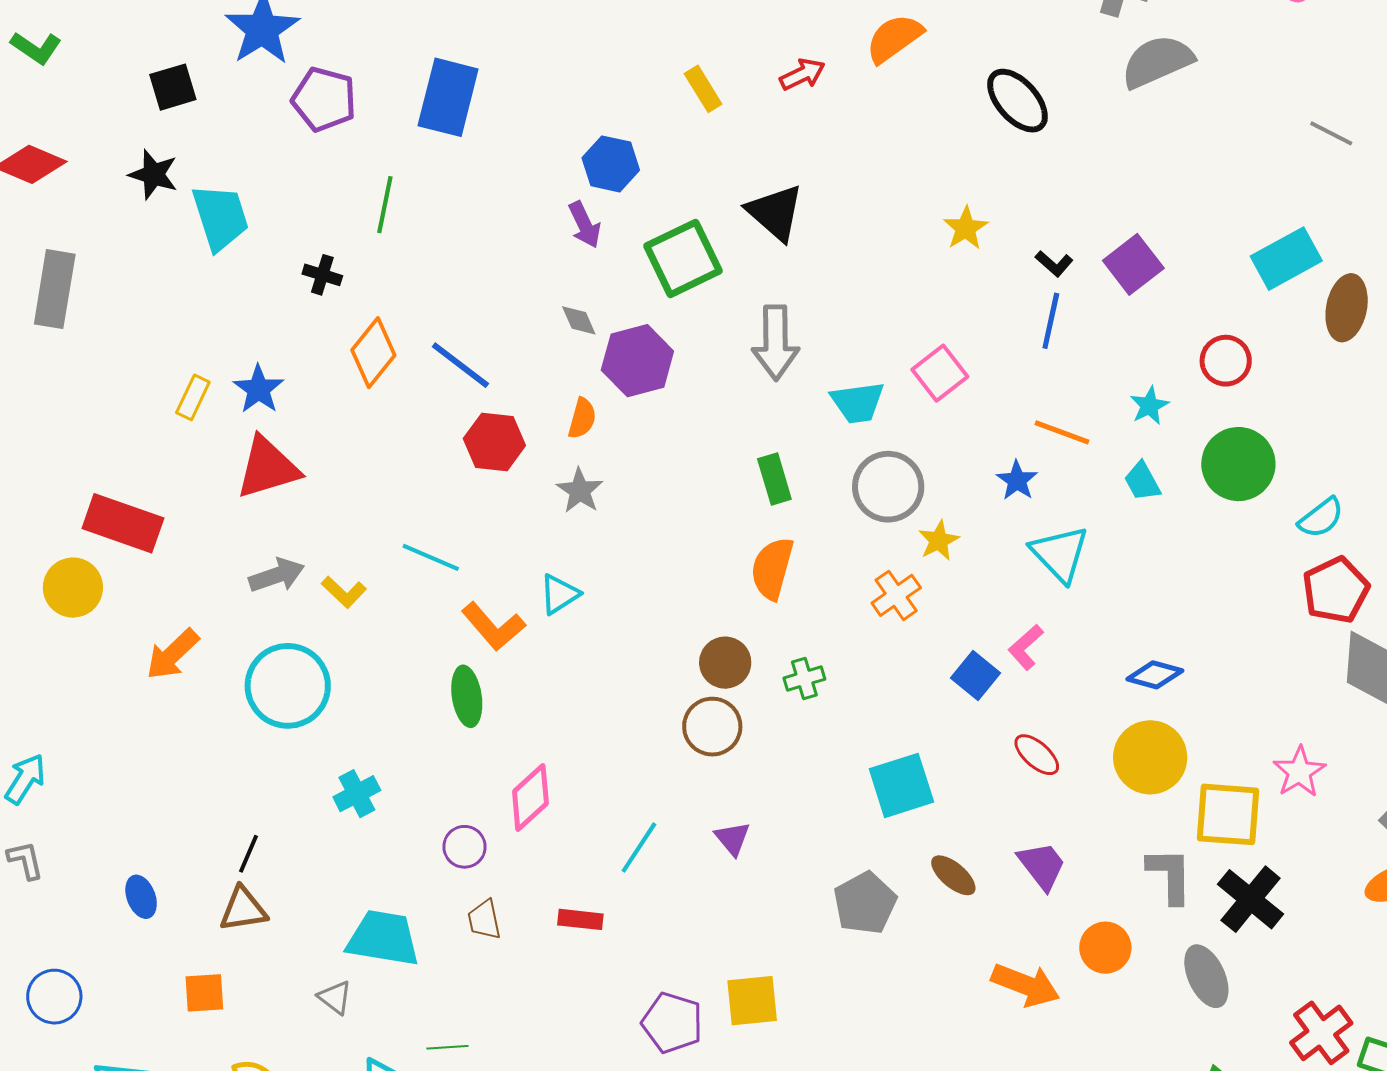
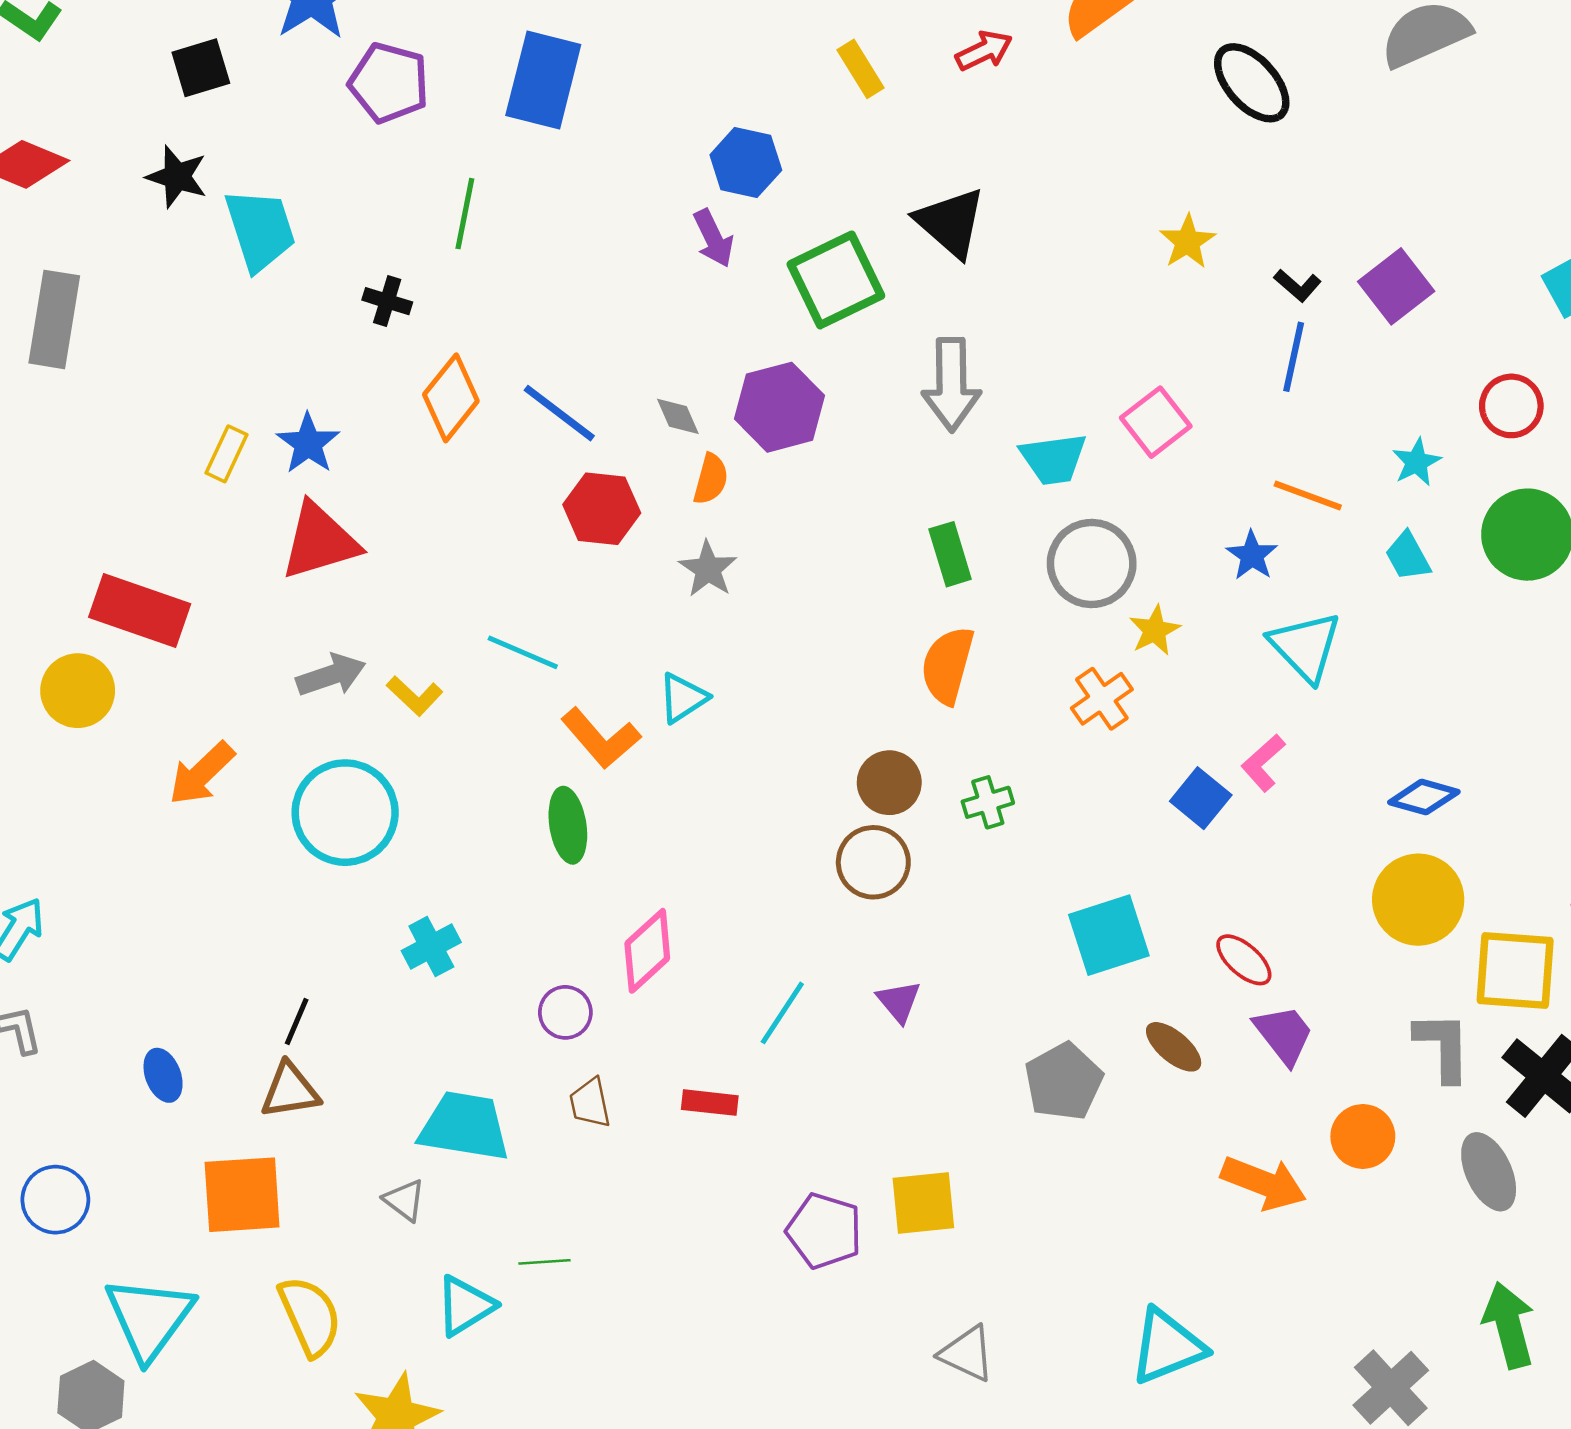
gray diamond: (579, 320) -> (678, 416), moved
red ellipse: (1037, 755) -> (1244, 960), moved
orange square: (204, 993) -> (242, 1195), size x1.6

